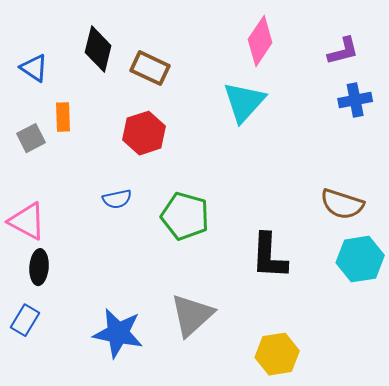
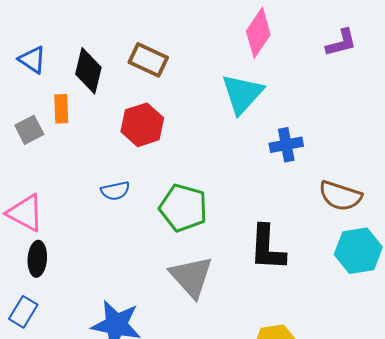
black diamond: (98, 49) -> (88, 71), moved
blue cross: (355, 100) -> (286, 145), moved
gray triangle: (192, 315) -> (191, 277), moved, turned -30

